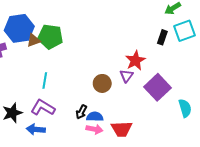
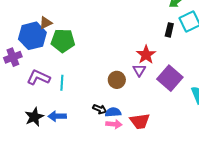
brown triangle: (34, 40) -> (46, 23), moved
purple L-shape: (43, 108) -> (38, 77), moved
black arrow: (81, 112) -> (100, 109), turned -88
blue arrow: (36, 129) -> (57, 116), moved

